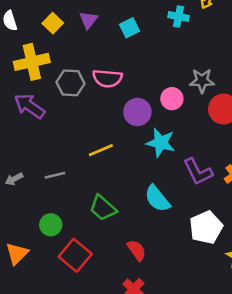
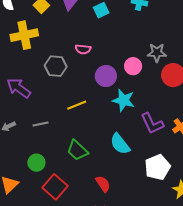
pink semicircle: (107, 78) -> (83, 49), size x0.7
gray hexagon: (71, 83) -> (56, 66), moved
purple arrow: (30, 106) -> (19, 88), moved

